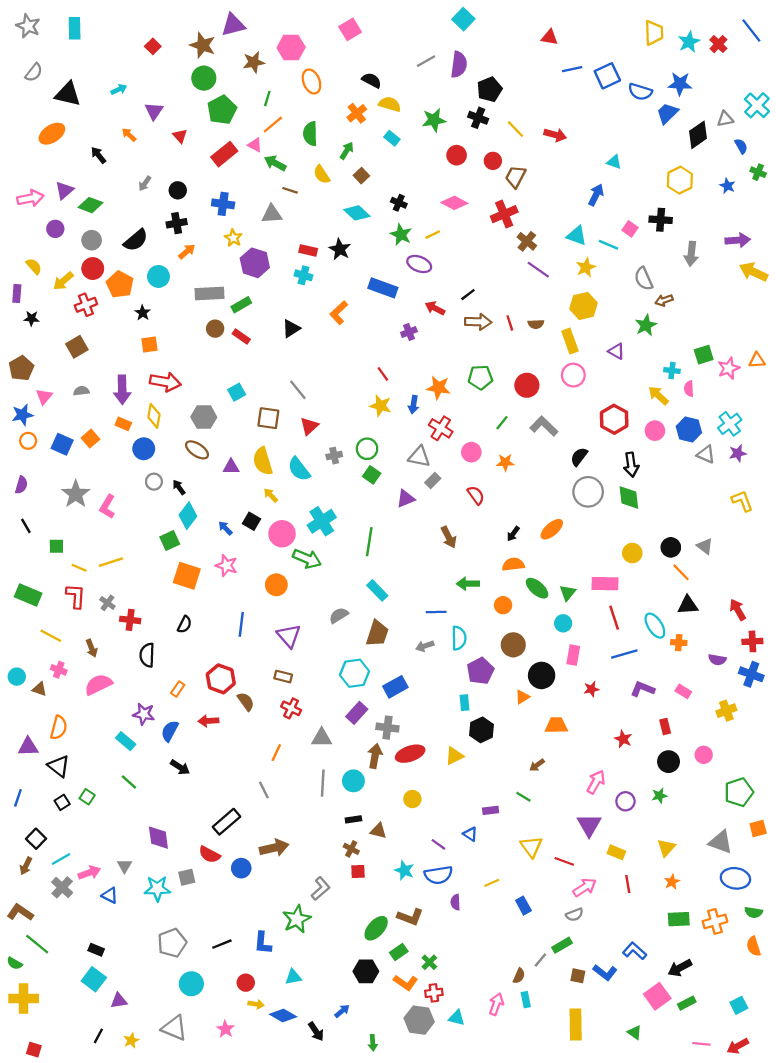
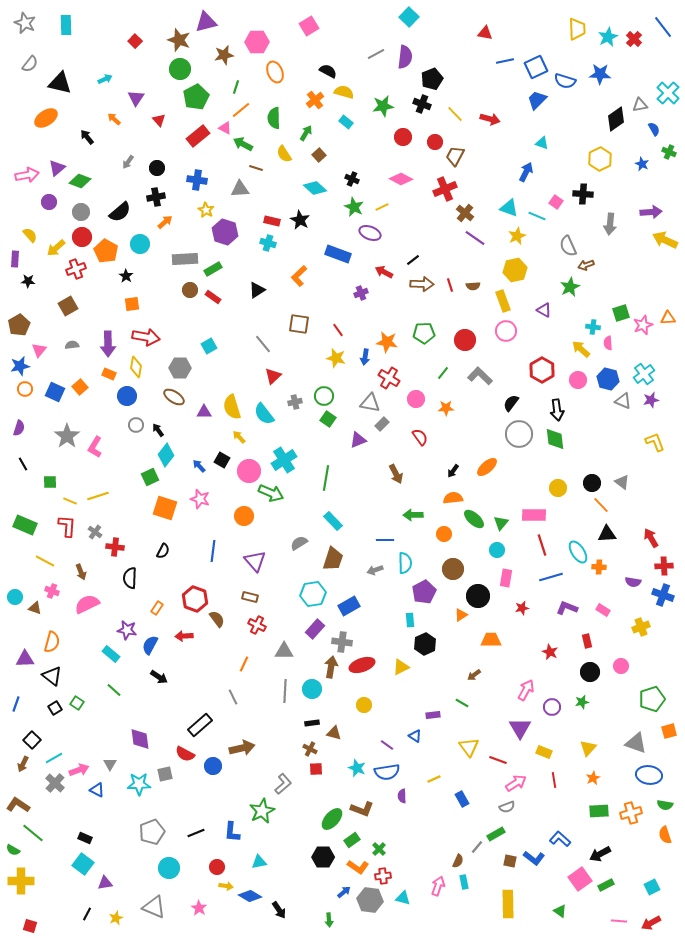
blue trapezoid: (667, 113) -> (537, 100), moved
brown square: (268, 418) -> (299, 324), moved
blue arrow: (342, 1011) -> (344, 892), moved

